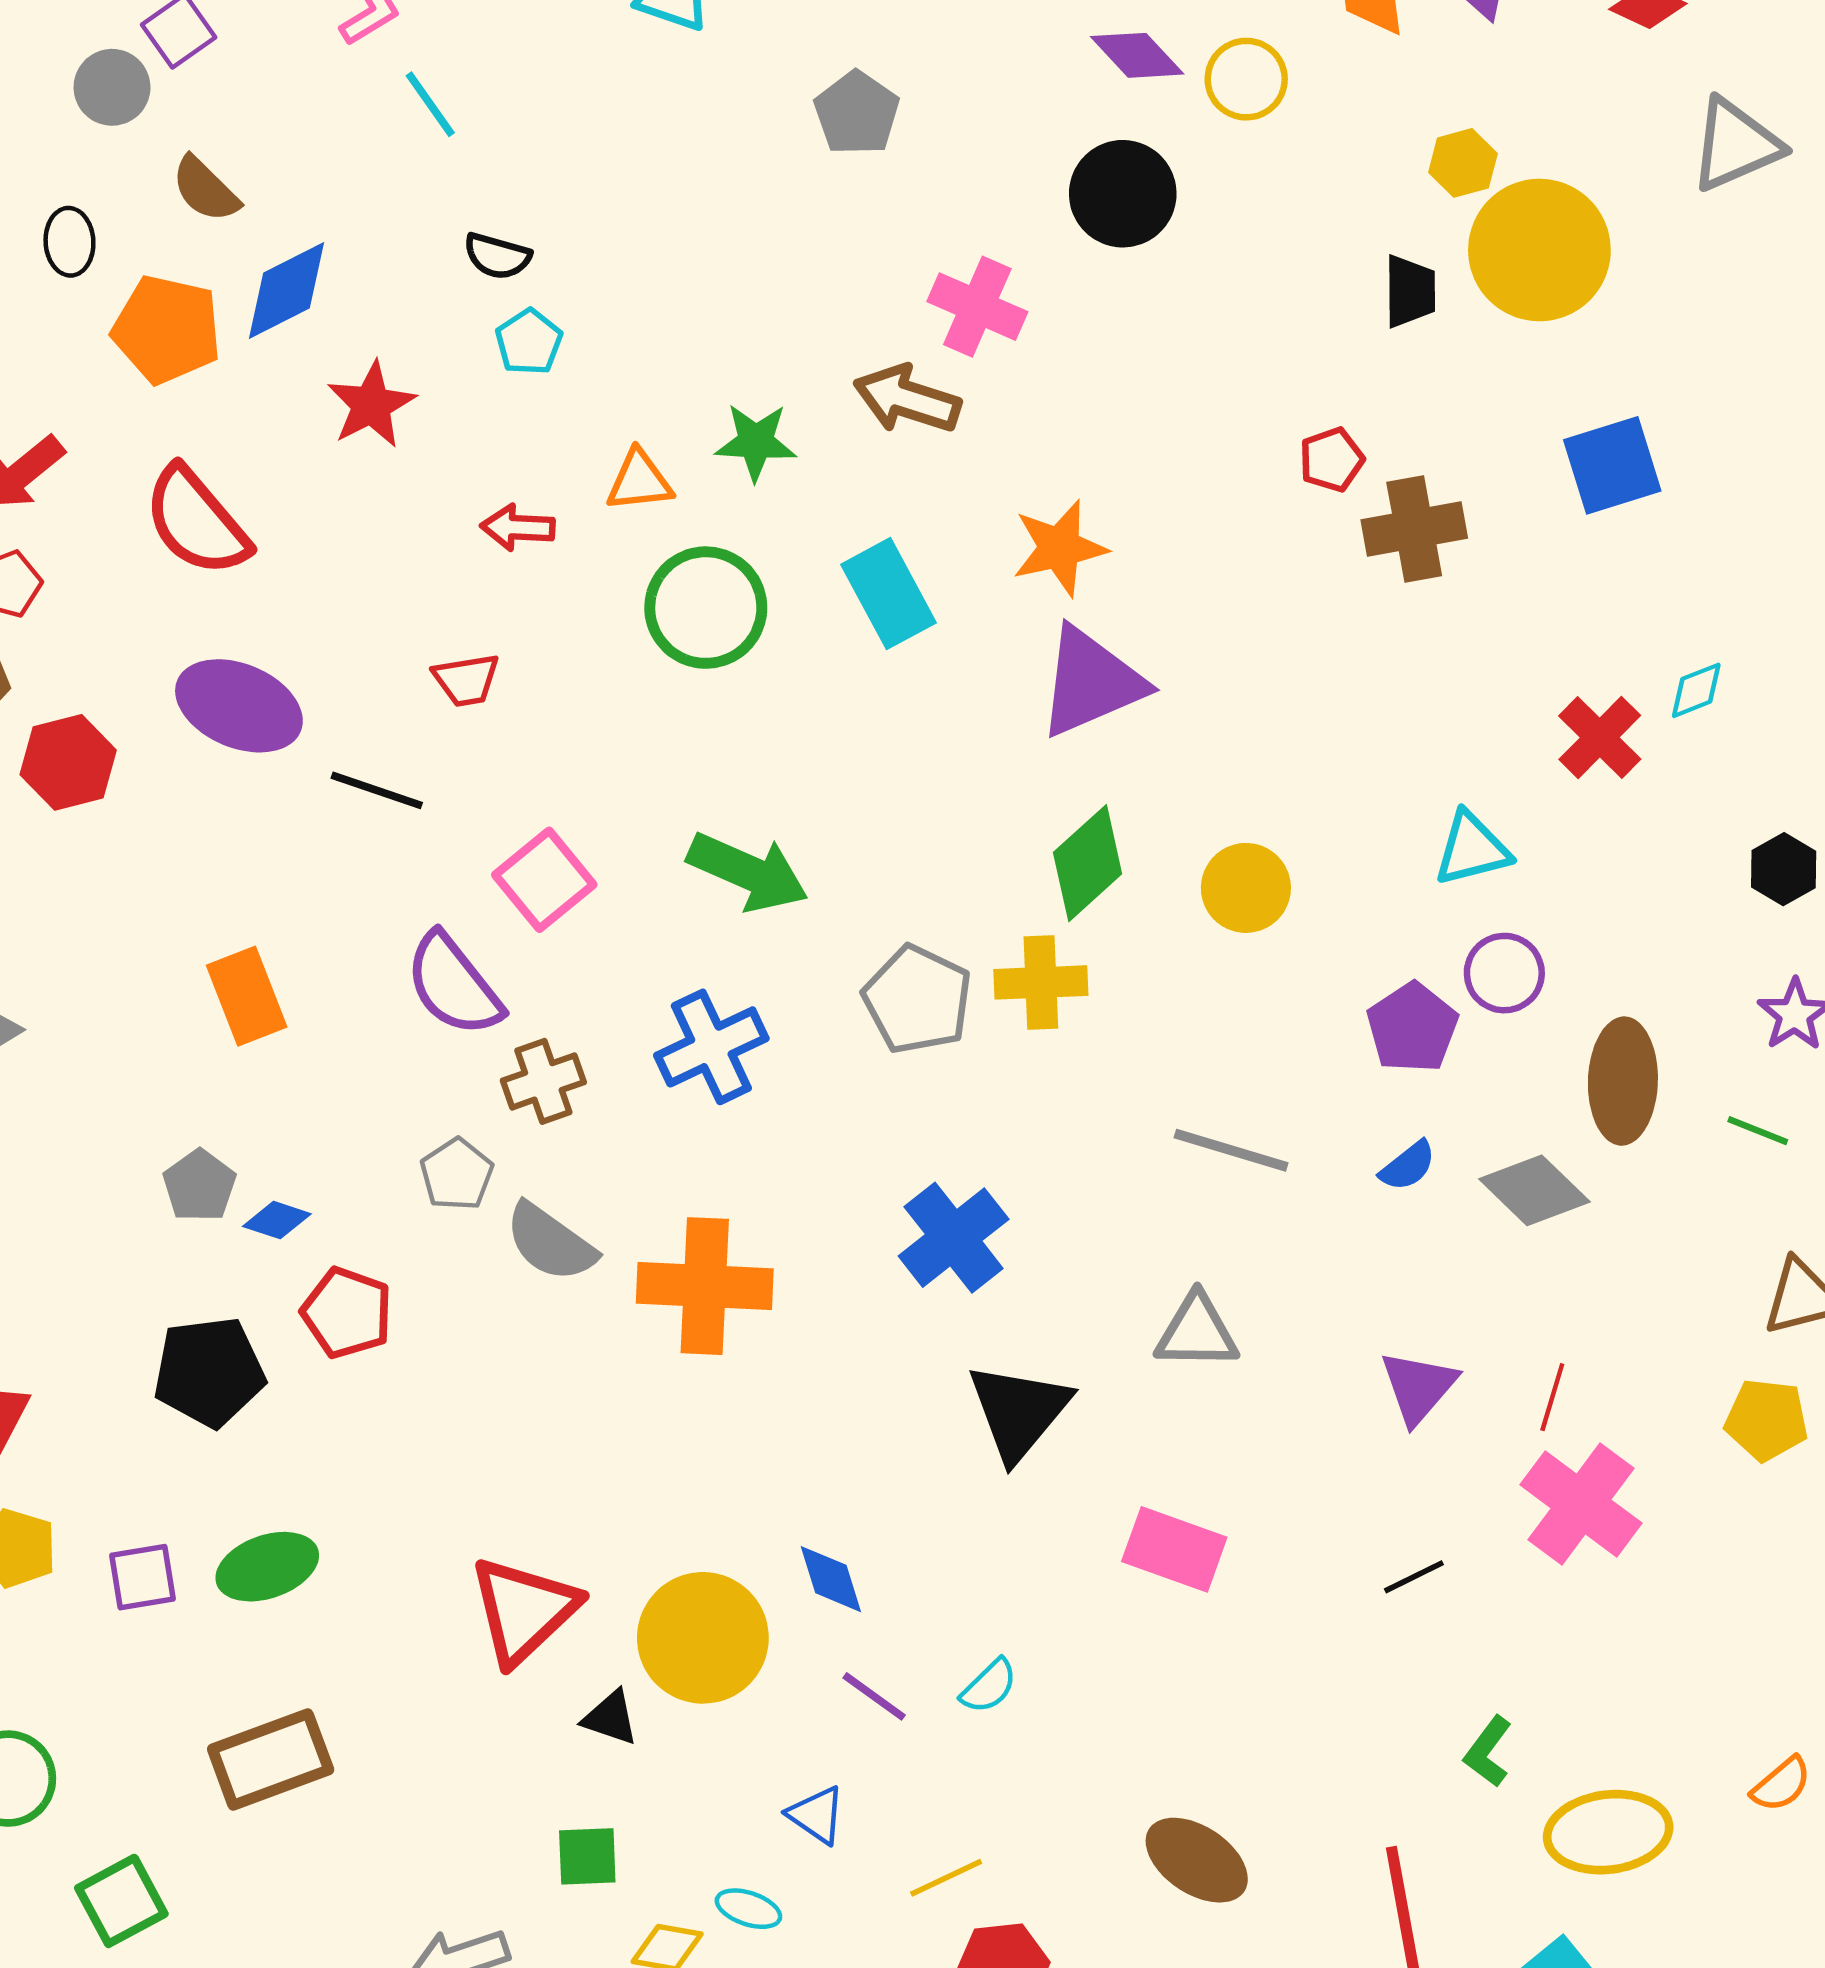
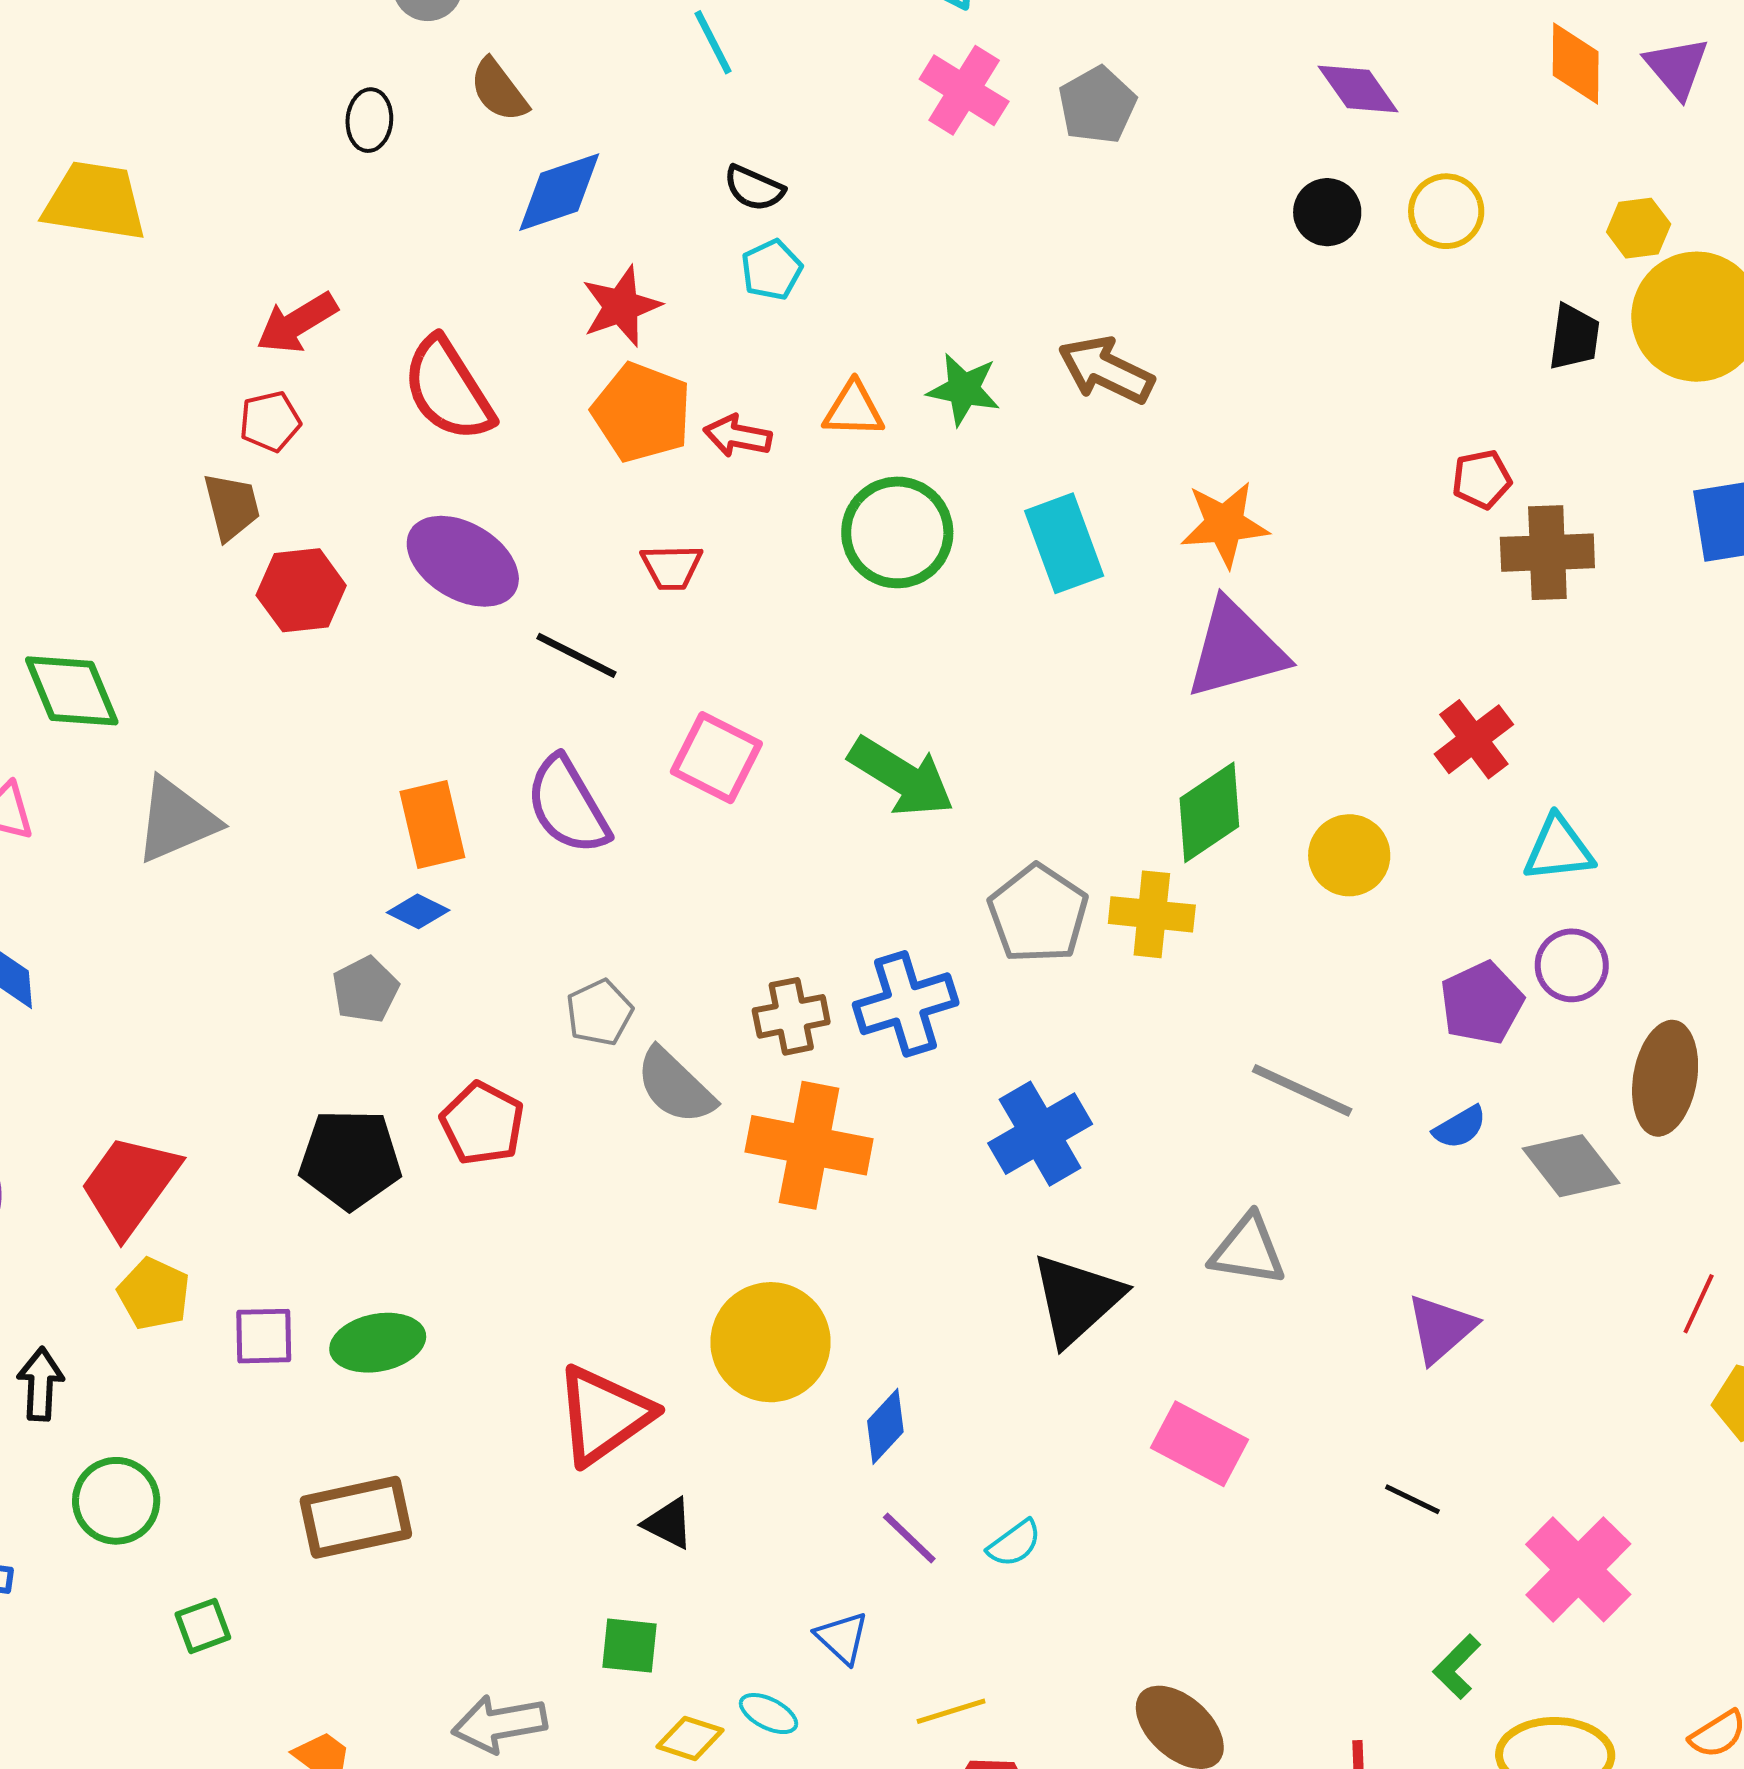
yellow circle: (1246, 79) -> (1446, 211), moved
black circle: (1123, 194) -> (1327, 212), size x0.7
pink cross: (977, 307) -> (964, 90), moved
orange pentagon: (167, 329) -> (642, 412), moved
red cross: (1600, 737) -> (1474, 739), moved
pink square: (544, 880) -> (716, 758), turned -32
purple semicircle: (454, 985) -> (568, 805), moved
blue cross: (711, 1047) -> (906, 1004), moved
brown cross: (543, 1081) -> (791, 1016), moved
blue diamond: (277, 1220) -> (418, 911), moved
red line: (1552, 1397) -> (1699, 1304), moved
pink cross: (1581, 1504) -> (1578, 1569), moved
black line: (1414, 1577) -> (1412, 1499), turned 44
blue diamond: (831, 1579) -> (885, 1426), turned 52
yellow circle: (703, 1638) -> (771, 1342), moved
green square: (121, 1901) -> (203, 1626), size x0.7

